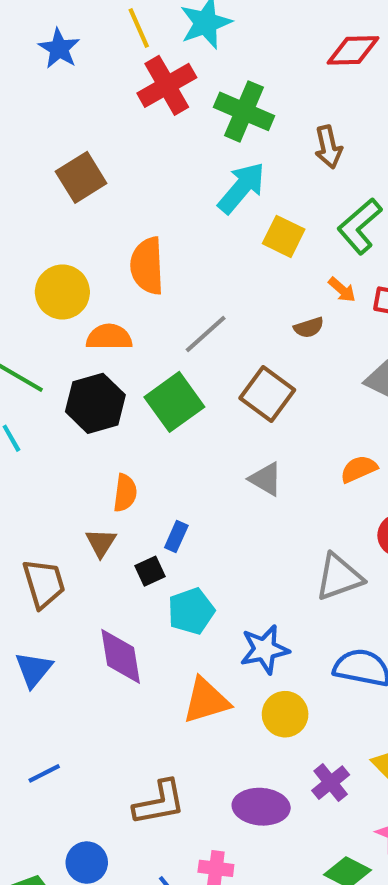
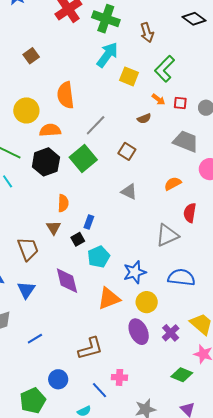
brown square: (81, 177) -> (31, 56), size x0.7
brown square: (267, 394) -> (127, 151), size x0.7
purple ellipse: (261, 807) -> (139, 332), moved, turned 65

